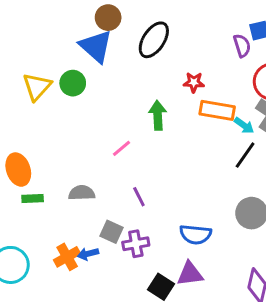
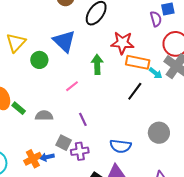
blue triangle: (96, 46) -> (64, 41), moved
red star: (194, 82) -> (122, 43), size x1.6
green circle: (73, 83) -> (39, 60), moved
black line: (245, 155) -> (135, 91), moved
green rectangle: (33, 199) -> (19, 108), moved, turned 40

